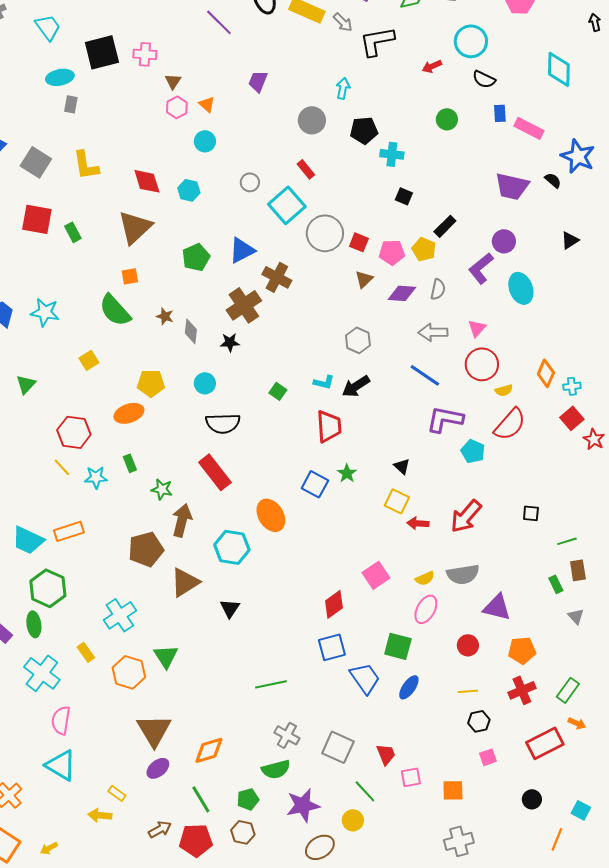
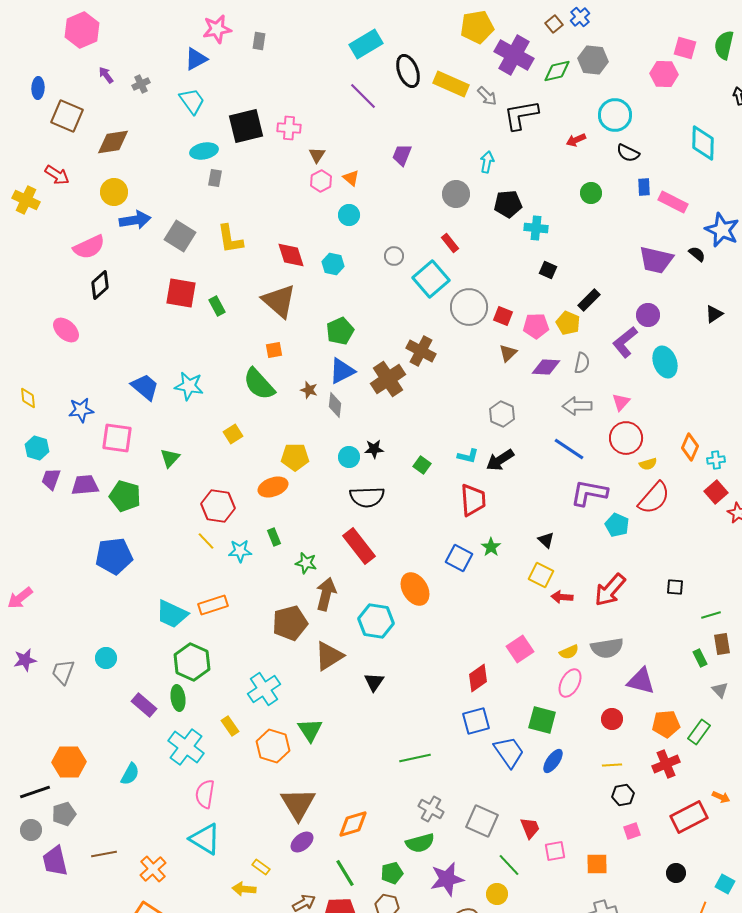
brown triangle: (135, 227) -> (279, 301), turned -36
blue triangle: (242, 250) -> (342, 371), moved
black star: (230, 342) -> (374, 449), moved
green rectangle: (568, 690) -> (699, 732), moved

